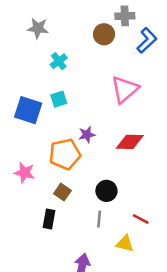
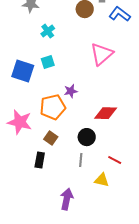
blue L-shape: (147, 40) -> (120, 14), turned -100
red diamond: (130, 142) -> (106, 113), moved
pink star: (24, 173) -> (20, 122), size x1.4

